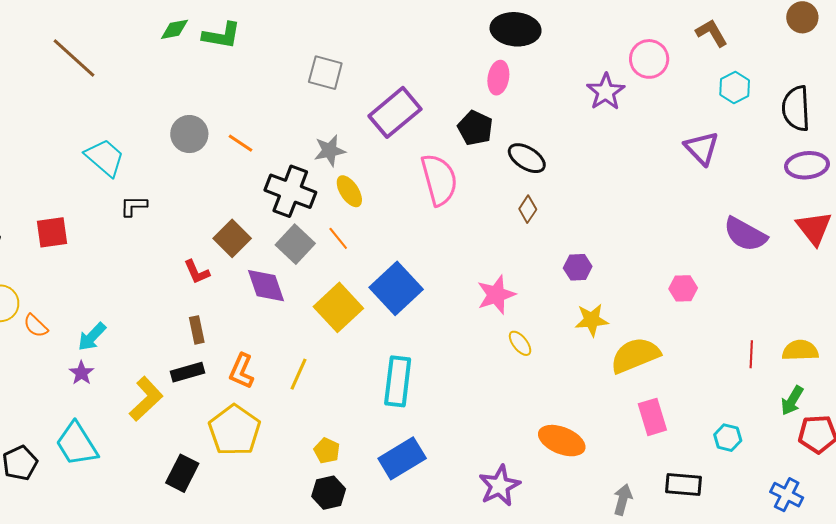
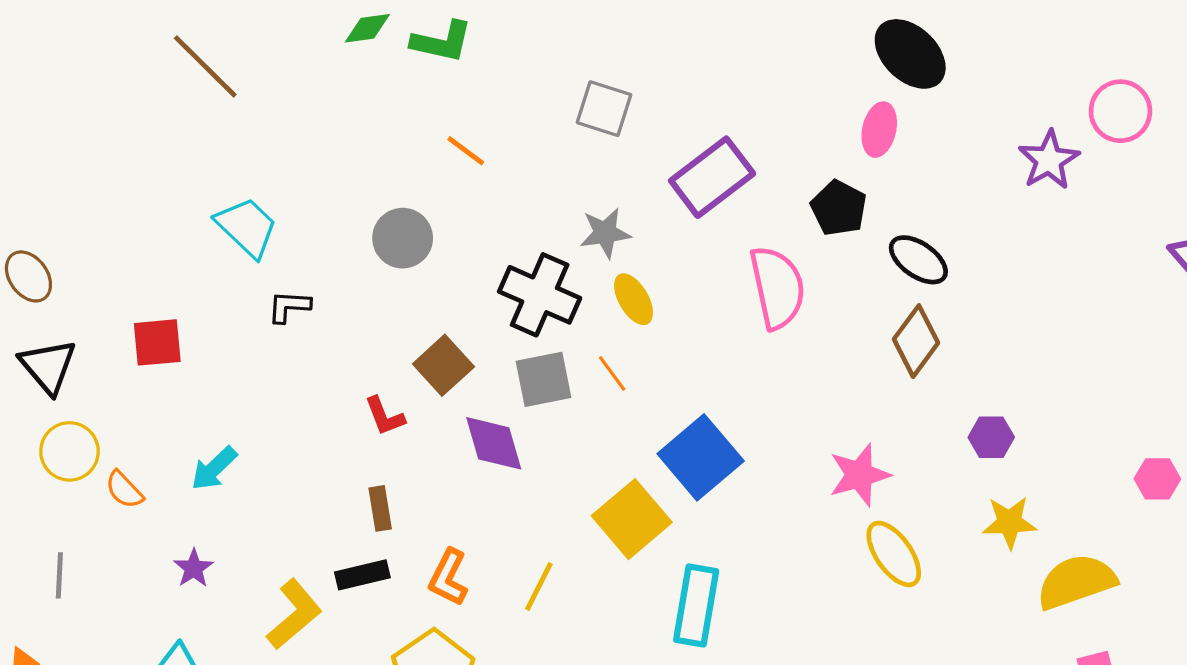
black ellipse: (516, 29) -> (910, 54), turned 36
gray circle: (189, 134) -> (403, 238), moved
orange line: (240, 143) -> (466, 151), moved
brown diamond: (528, 209) -> (916, 341), size x1.6
gray square: (295, 244) -> (543, 379), turned 33
yellow square: (338, 307) -> (632, 519), moved
cyan arrow: (92, 337) -> (214, 468), moved
yellow ellipse: (520, 343) -> (894, 554), size x1.6

